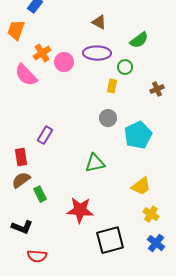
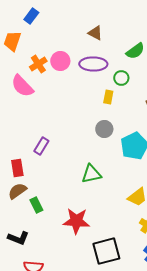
pink circle: (64, 62) -> (60, 61), moved

